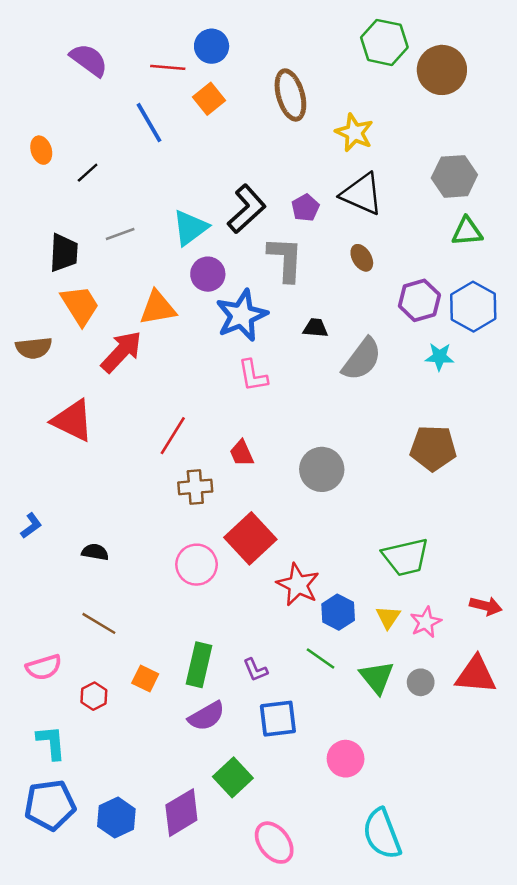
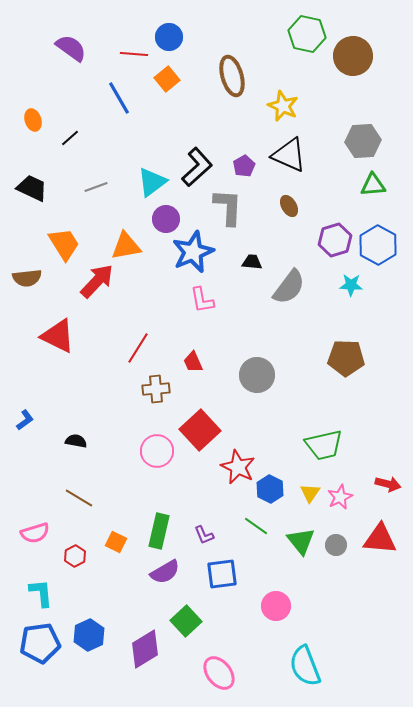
black trapezoid: (64, 253) -> (32, 188), moved, turned -68
blue hexagon: (116, 818) -> (89, 635), moved

